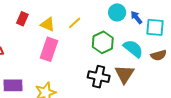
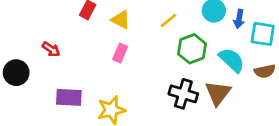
blue arrow: (136, 17) -> (239, 19), turned -136
yellow line: (75, 23) -> (169, 21), moved
pink rectangle: (49, 49) -> (120, 53), size x0.6

